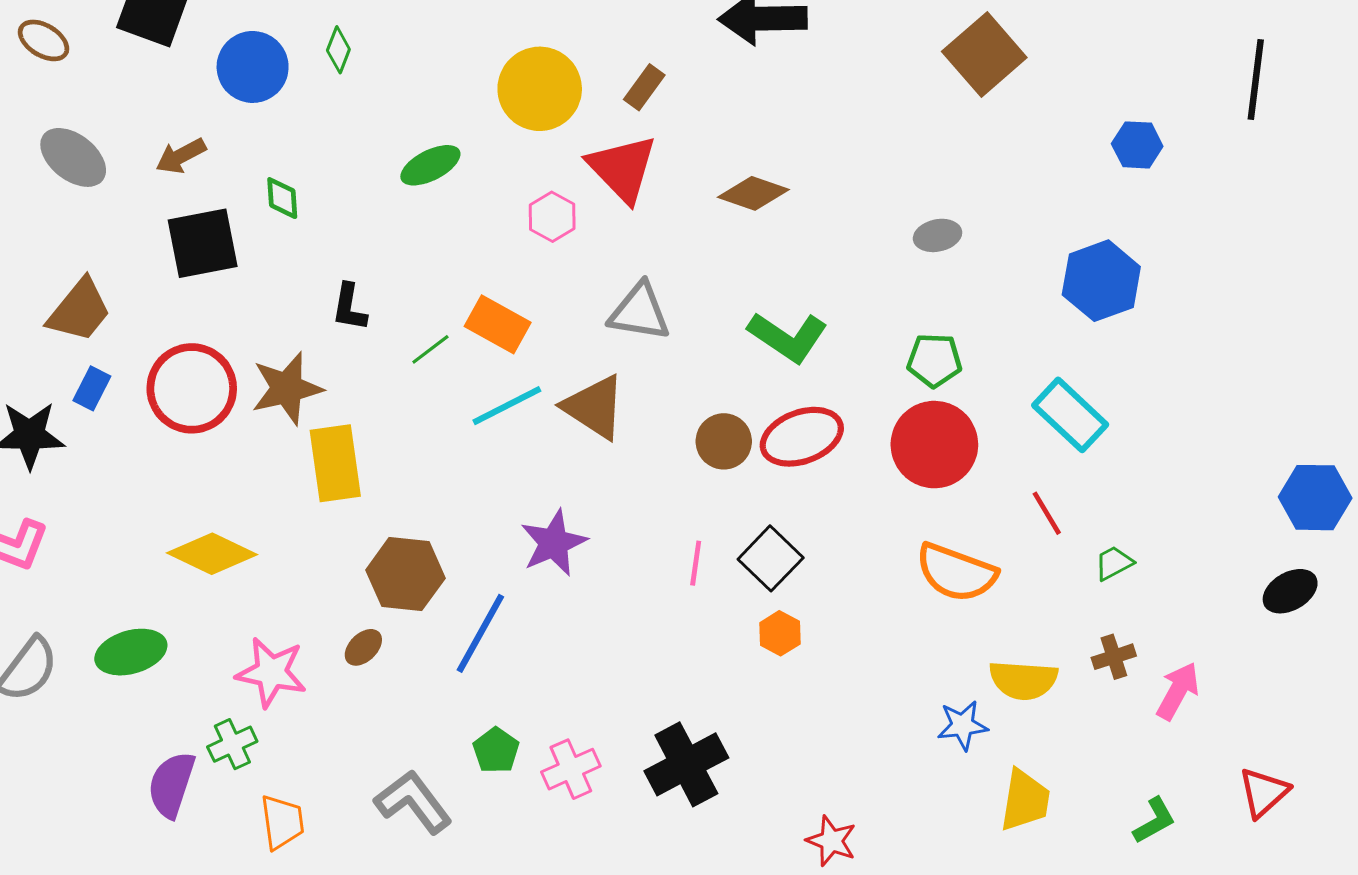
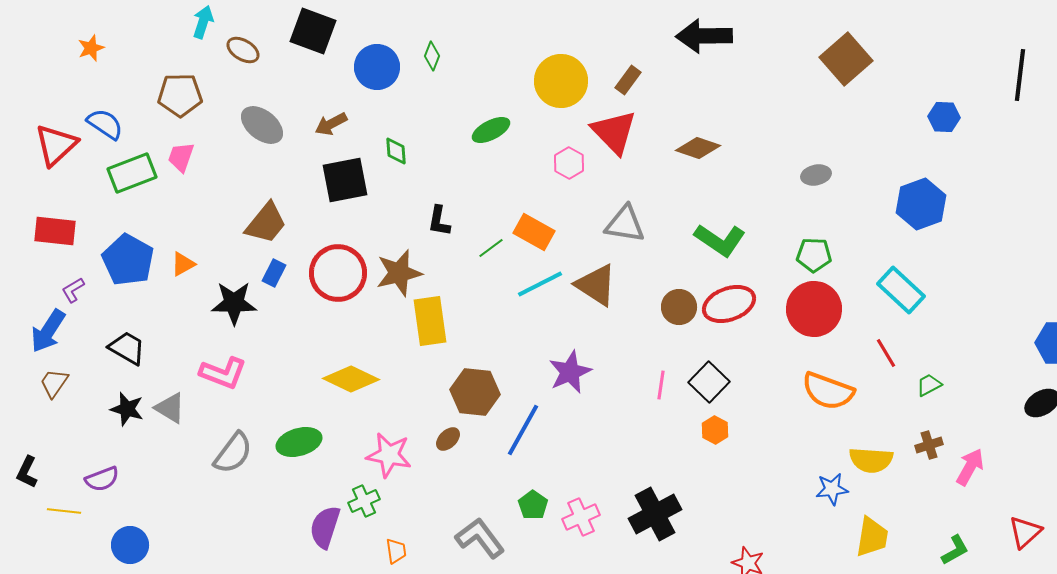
orange trapezoid: (282, 822) -> (396, 551), size x0.7

